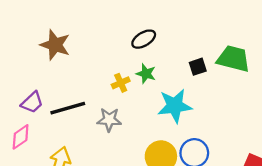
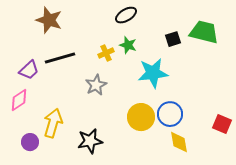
black line: (68, 108) -> (60, 58), moved
gray star: (109, 120) -> (96, 85), turned -30

